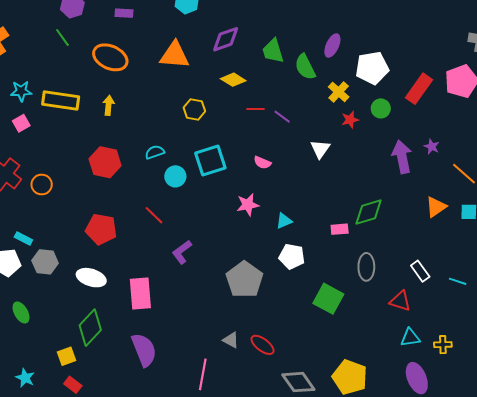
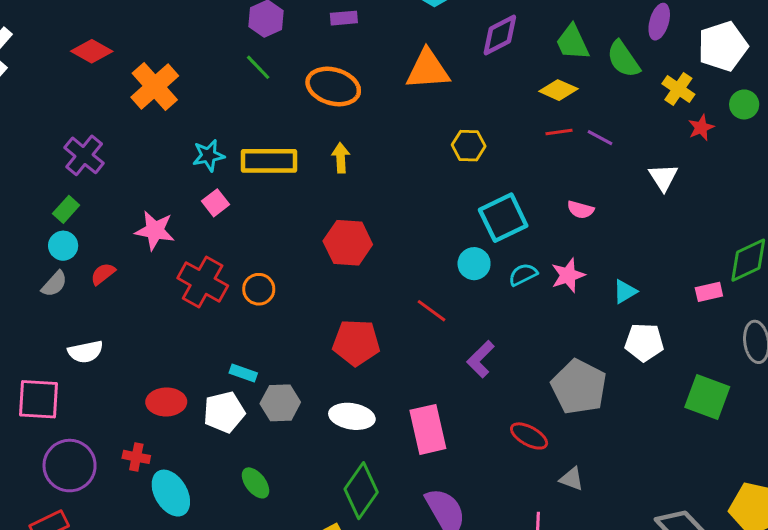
yellow diamond: (233, 80) -> (558, 90), moved
cyan semicircle: (155, 152) -> (523, 275), moved
cyan circle: (175, 176) -> (474, 264), moved
red ellipse: (263, 345) -> (529, 436), moved

